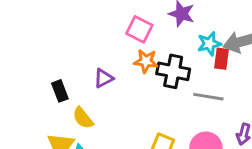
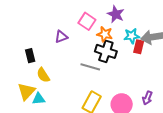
orange star: (146, 61) -> (105, 34), moved
purple triangle: (104, 78) -> (61, 37), moved
gray line: (208, 97) -> (90, 67), moved

